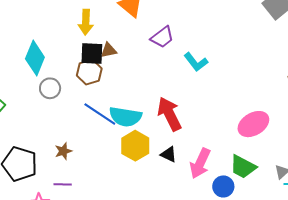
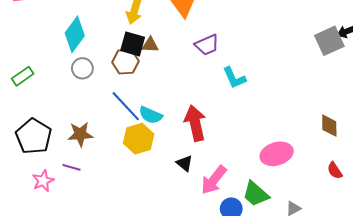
cyan semicircle: (125, 117) -> (151, 115), size x0.7
yellow hexagon: (135, 146) -> (139, 139), moved
brown star: (63, 151) -> (80, 134), size x1.4

